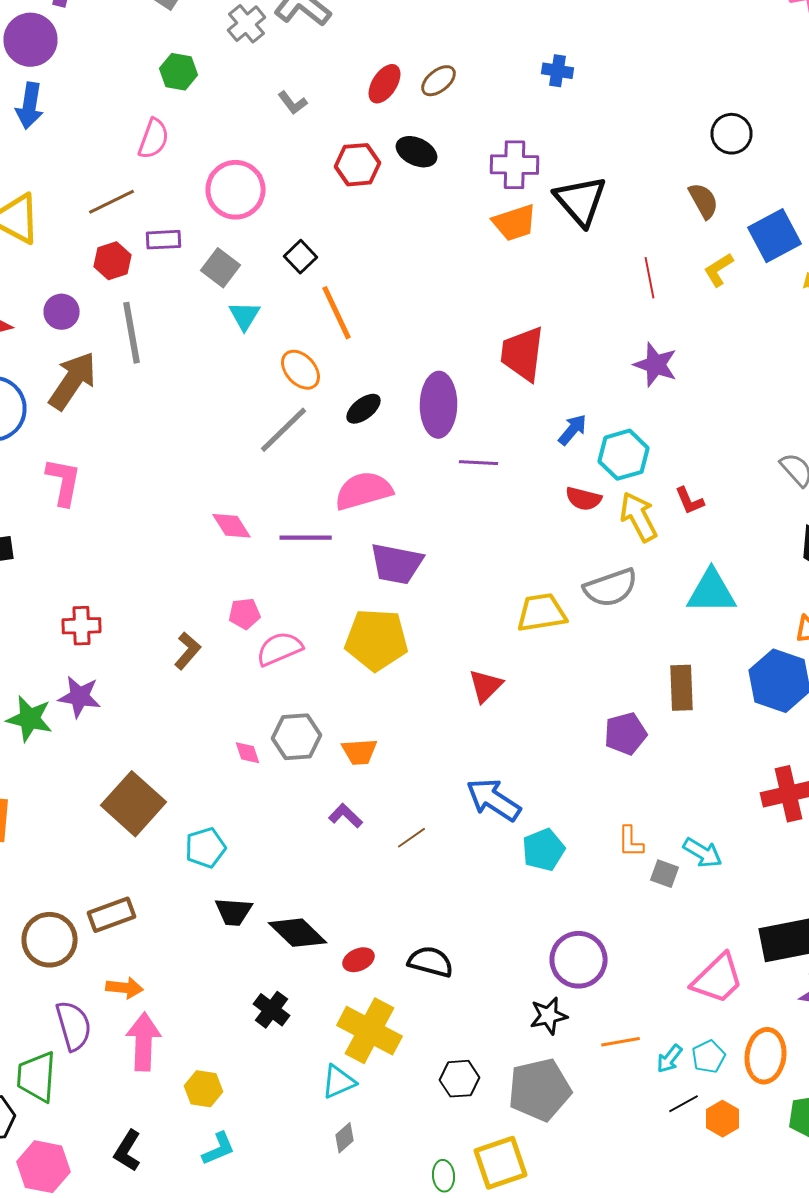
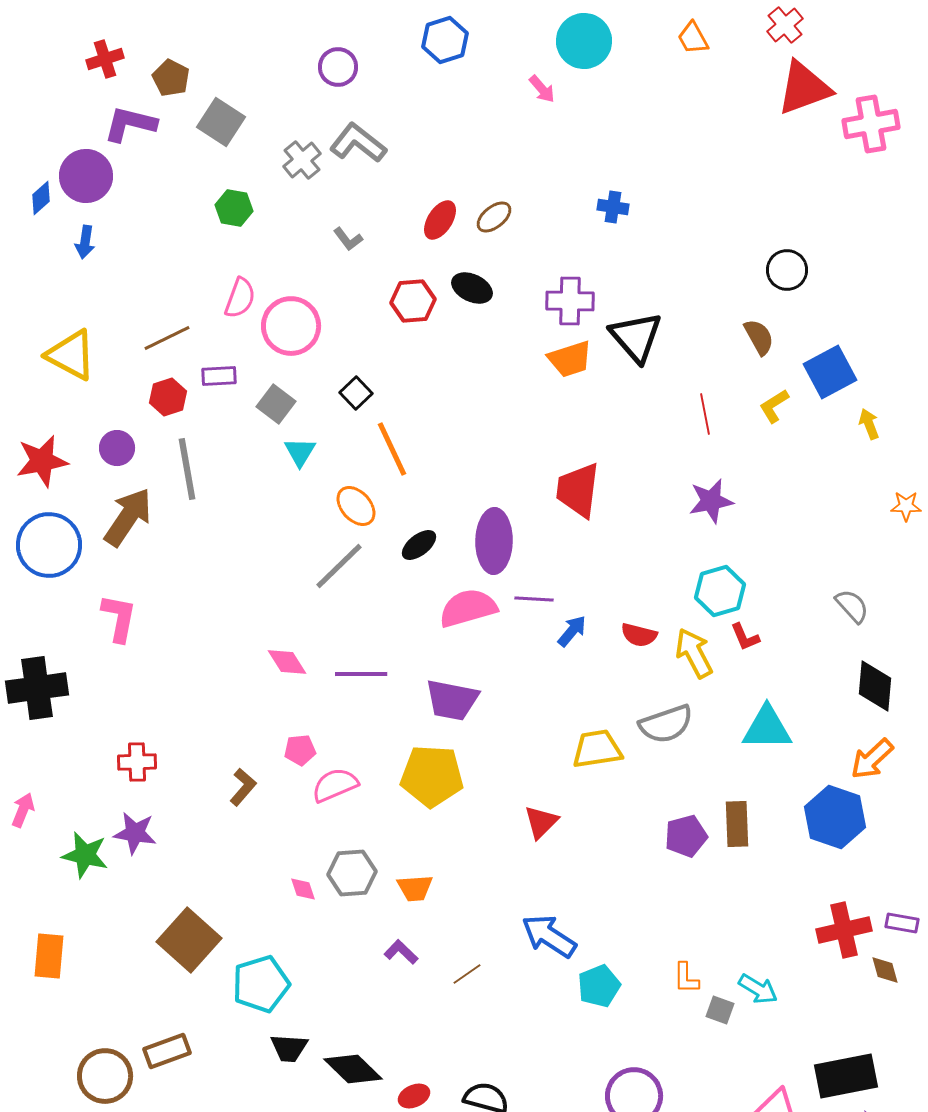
blue arrow: (30, 106) -> (85, 242), size x0.7
pink semicircle: (154, 139) -> (240, 298), moved
purple star: (656, 365) -> (711, 501), turned -30
blue arrow: (572, 430) -> (572, 631), moved
cyan hexagon: (624, 455) -> (720, 591), moved
pink semicircle: (364, 491) -> (468, 608), moved
purple pentagon: (626, 734) -> (686, 836), moved
cyan pentagon: (206, 848) -> (261, 984), size x1.4

